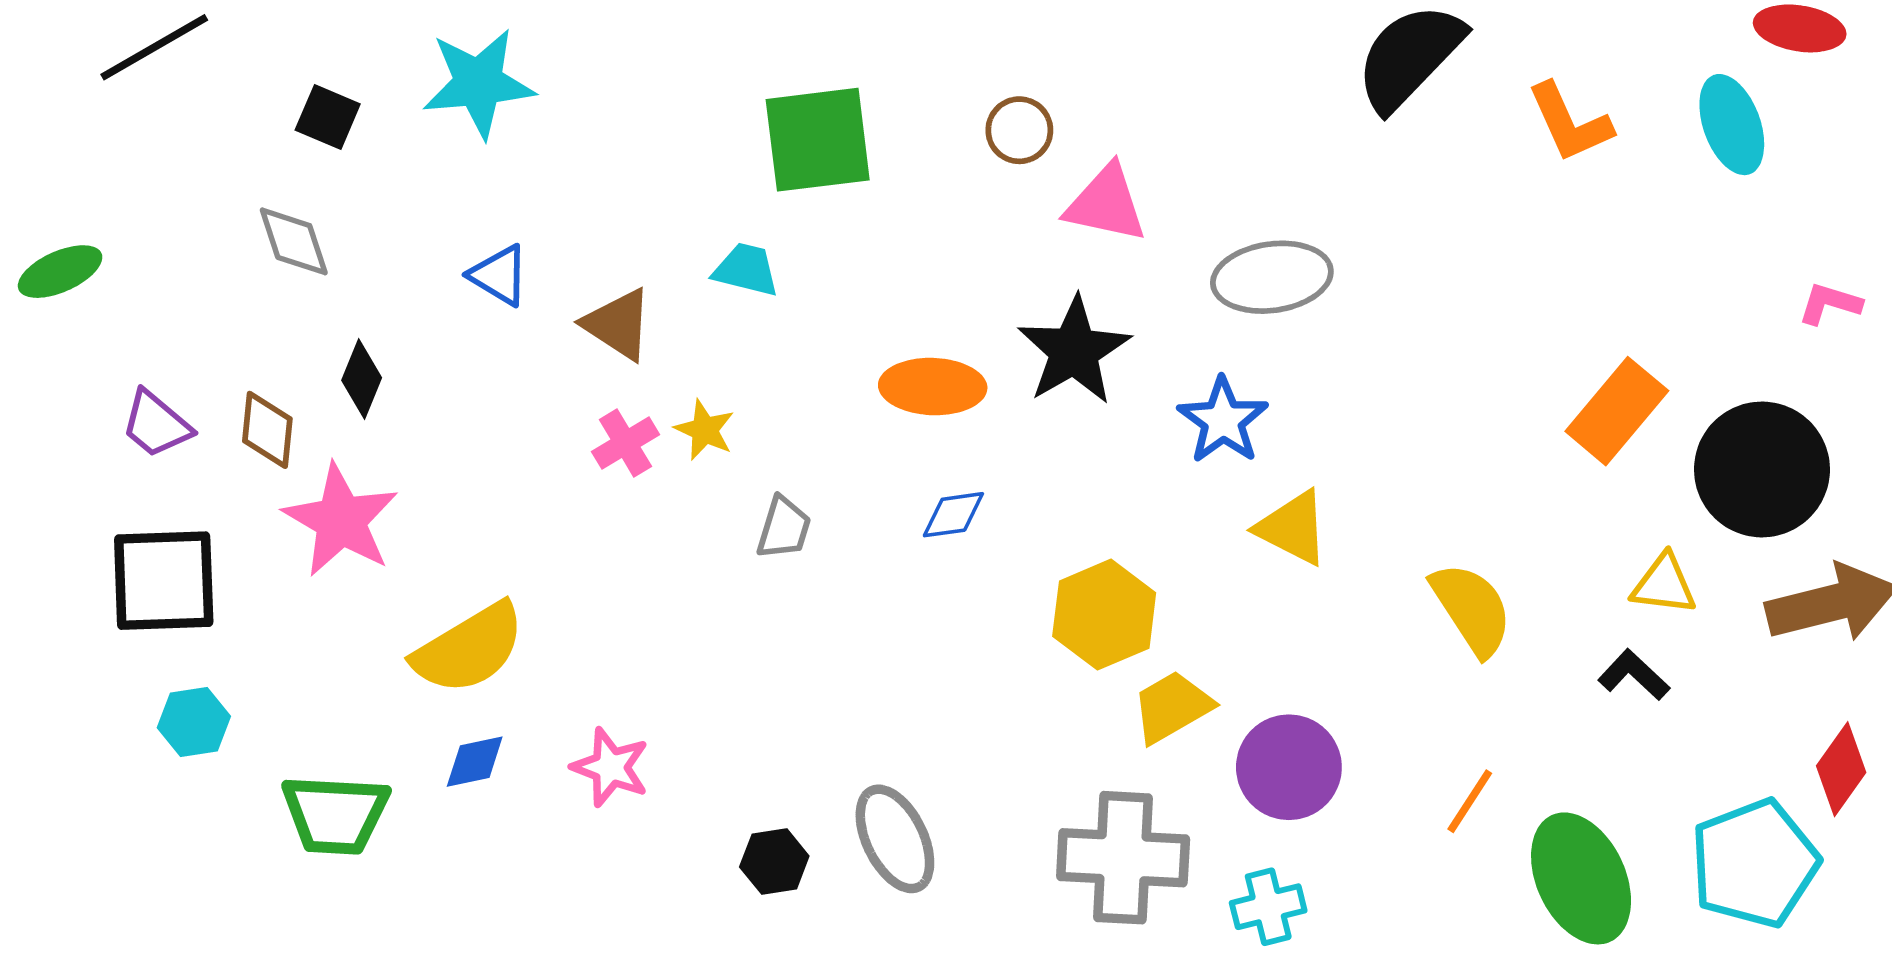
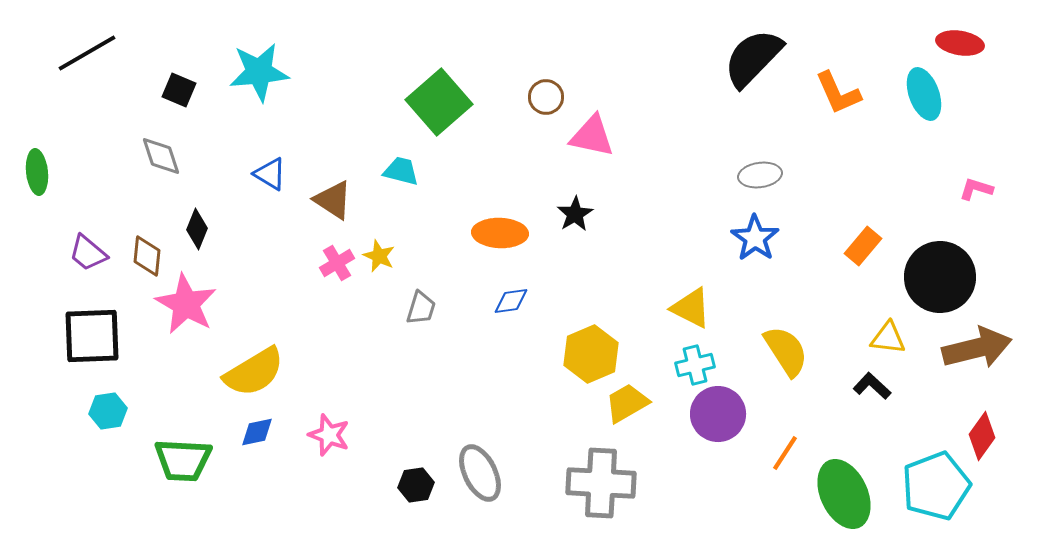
green square: (818, 140) -> (439, 102), turned -34
green ellipse: (60, 272) -> (37, 172), turned -72
gray ellipse: (1272, 277) -> (760, 175), moved, size x0.7
black star: (1074, 351) -> (575, 214), size x0.6
orange rectangle: (1617, 411) -> (863, 246), size x0.7
blue star: (1223, 420) -> (755, 238), moved
purple circle: (1289, 767) -> (718, 414), moved
cyan cross: (1268, 907) -> (695, 365), moved

